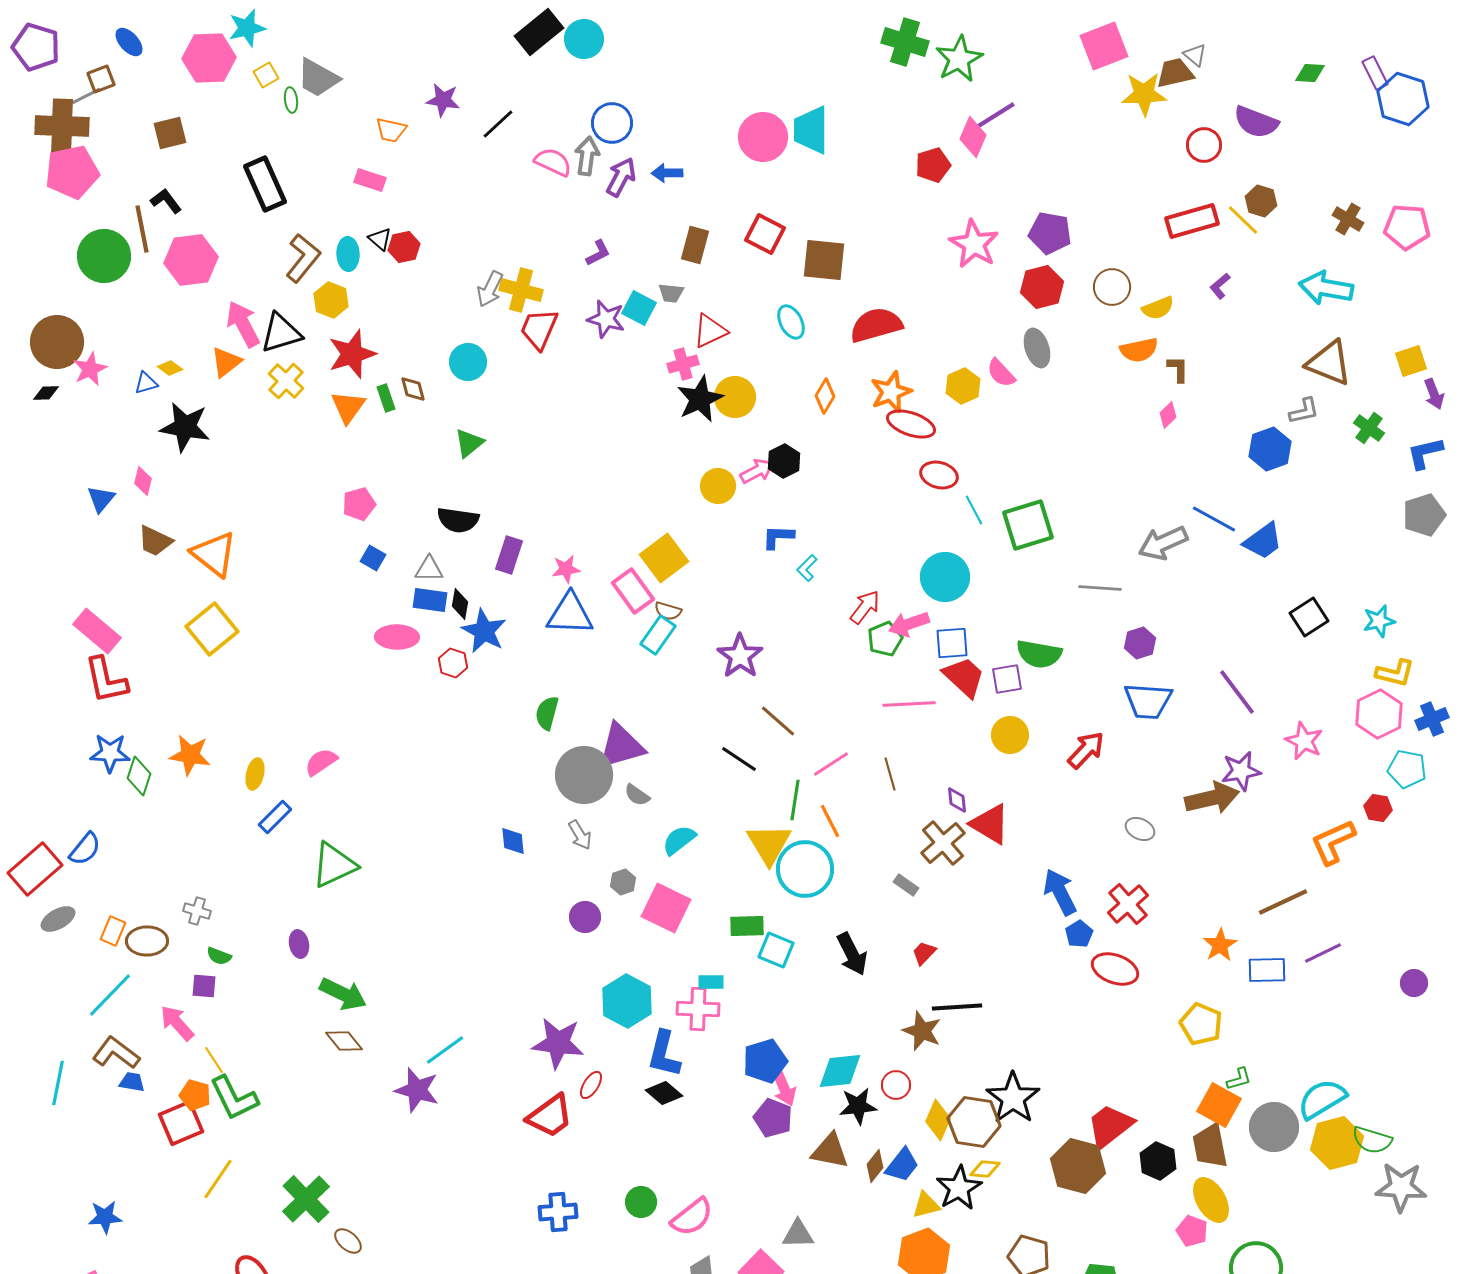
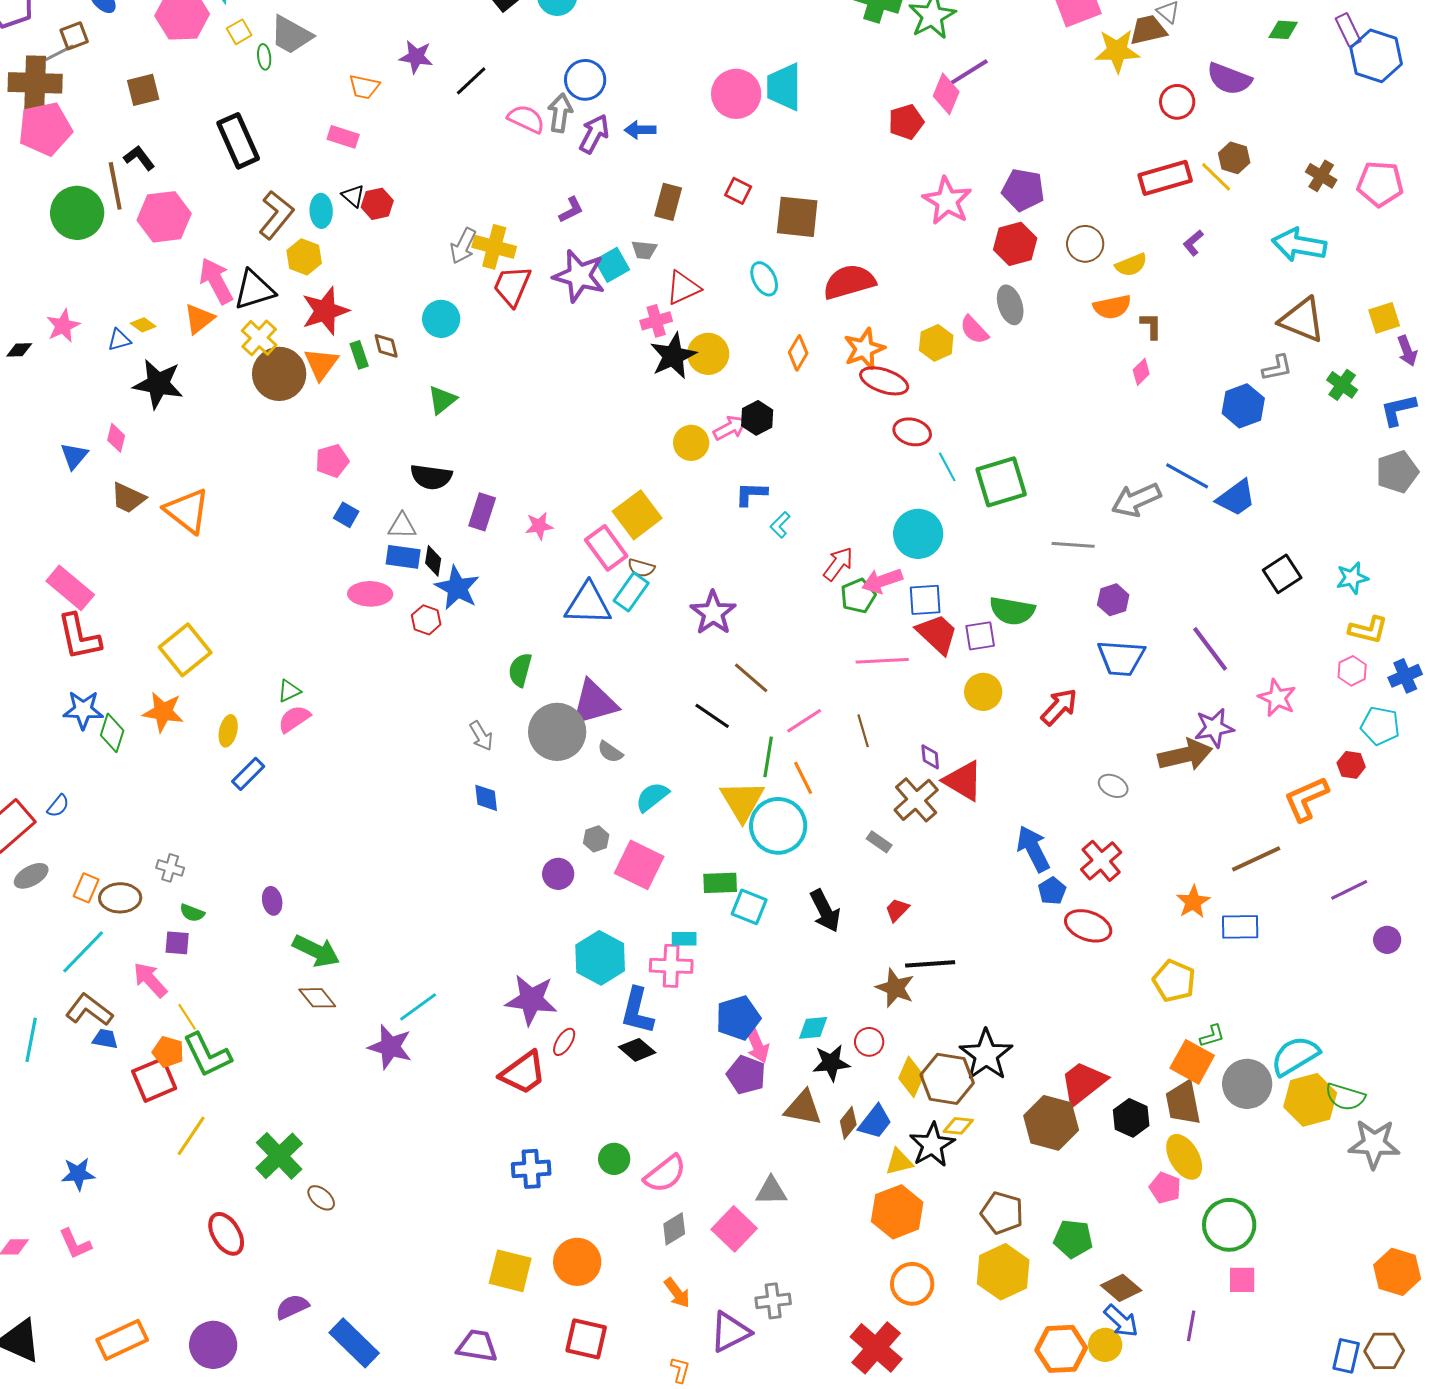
red square: (765, 234) -> (738, 191), size x0.7
cyan square: (639, 308) -> (612, 265), turned 32
purple star: (606, 319) -> (579, 276), size x1.4
brown circle: (57, 342) -> (279, 374), moved
blue triangle: (570, 614) -> (588, 604), moved
yellow square: (212, 629) -> (185, 650), moved
pink hexagon: (1379, 714) -> (1352, 671), size x0.6
gray arrow: (580, 835) -> (481, 736), moved
blue semicircle: (85, 849) -> (58, 806), size x0.7
green triangle: (334, 865) -> (289, 691), moved, size x0.5
purple line: (1323, 953) -> (1349, 890), moved
cyan diamond: (840, 1071) -> (813, 1028), size x0.7

